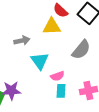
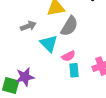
gray semicircle: (81, 50) -> (69, 26), moved

